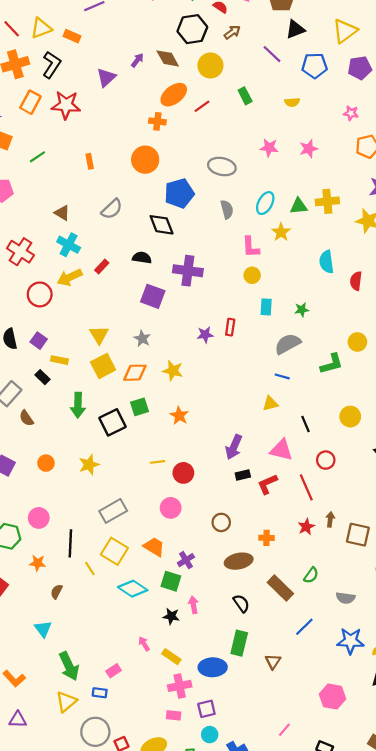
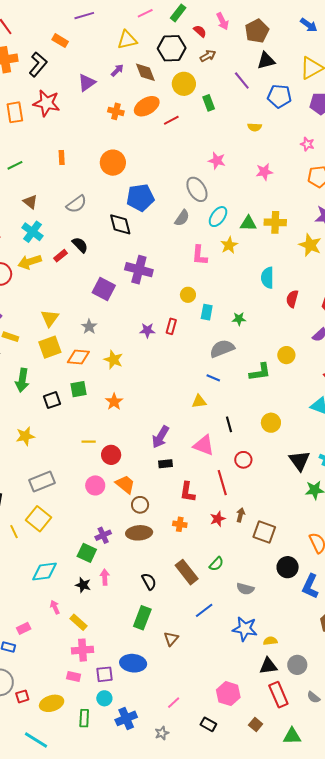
yellow triangle: (41, 28) -> (127, 40), moved
green rectangle: (245, 96) -> (209, 103), moved
orange rectangle: (30, 102) -> (15, 112), moved, turned -45
orange cross: (157, 121) -> (116, 111), moved
pink star: (269, 148) -> (217, 161), moved
green line: (37, 157) -> (15, 165), moved
gray ellipse: (222, 167) -> (197, 189), moved, turned 40
gray semicircle: (227, 209) -> (182, 218), turned 42
black semicircle: (142, 258) -> (80, 245), moved, turned 30
yellow circle: (252, 275) -> (188, 295), moved
black square: (113, 422) -> (52, 400), size x0.7
red L-shape: (267, 484) -> (188, 492), moved, turned -65
orange trapezoid: (154, 547) -> (125, 484), moved
brown ellipse: (239, 561) -> (139, 533), moved
cyan diamond: (133, 589) -> (45, 572), moved, turned -48
blue ellipse: (213, 667) -> (133, 663), moved
pink hexagon: (332, 696) -> (228, 694), moved

